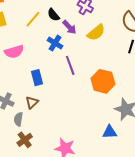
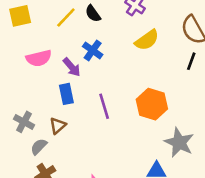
purple arrow: (69, 27) -> (72, 67), moved
purple line: (70, 65) -> (104, 106), moved
gray semicircle: (18, 119) -> (39, 147), turned 32

